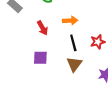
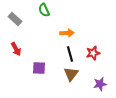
red arrow: (42, 28) -> (16, 49), moved

